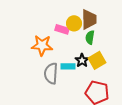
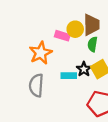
orange star: (42, 45) -> (41, 53), turned -30
gray semicircle: (51, 73) -> (36, 85), moved

